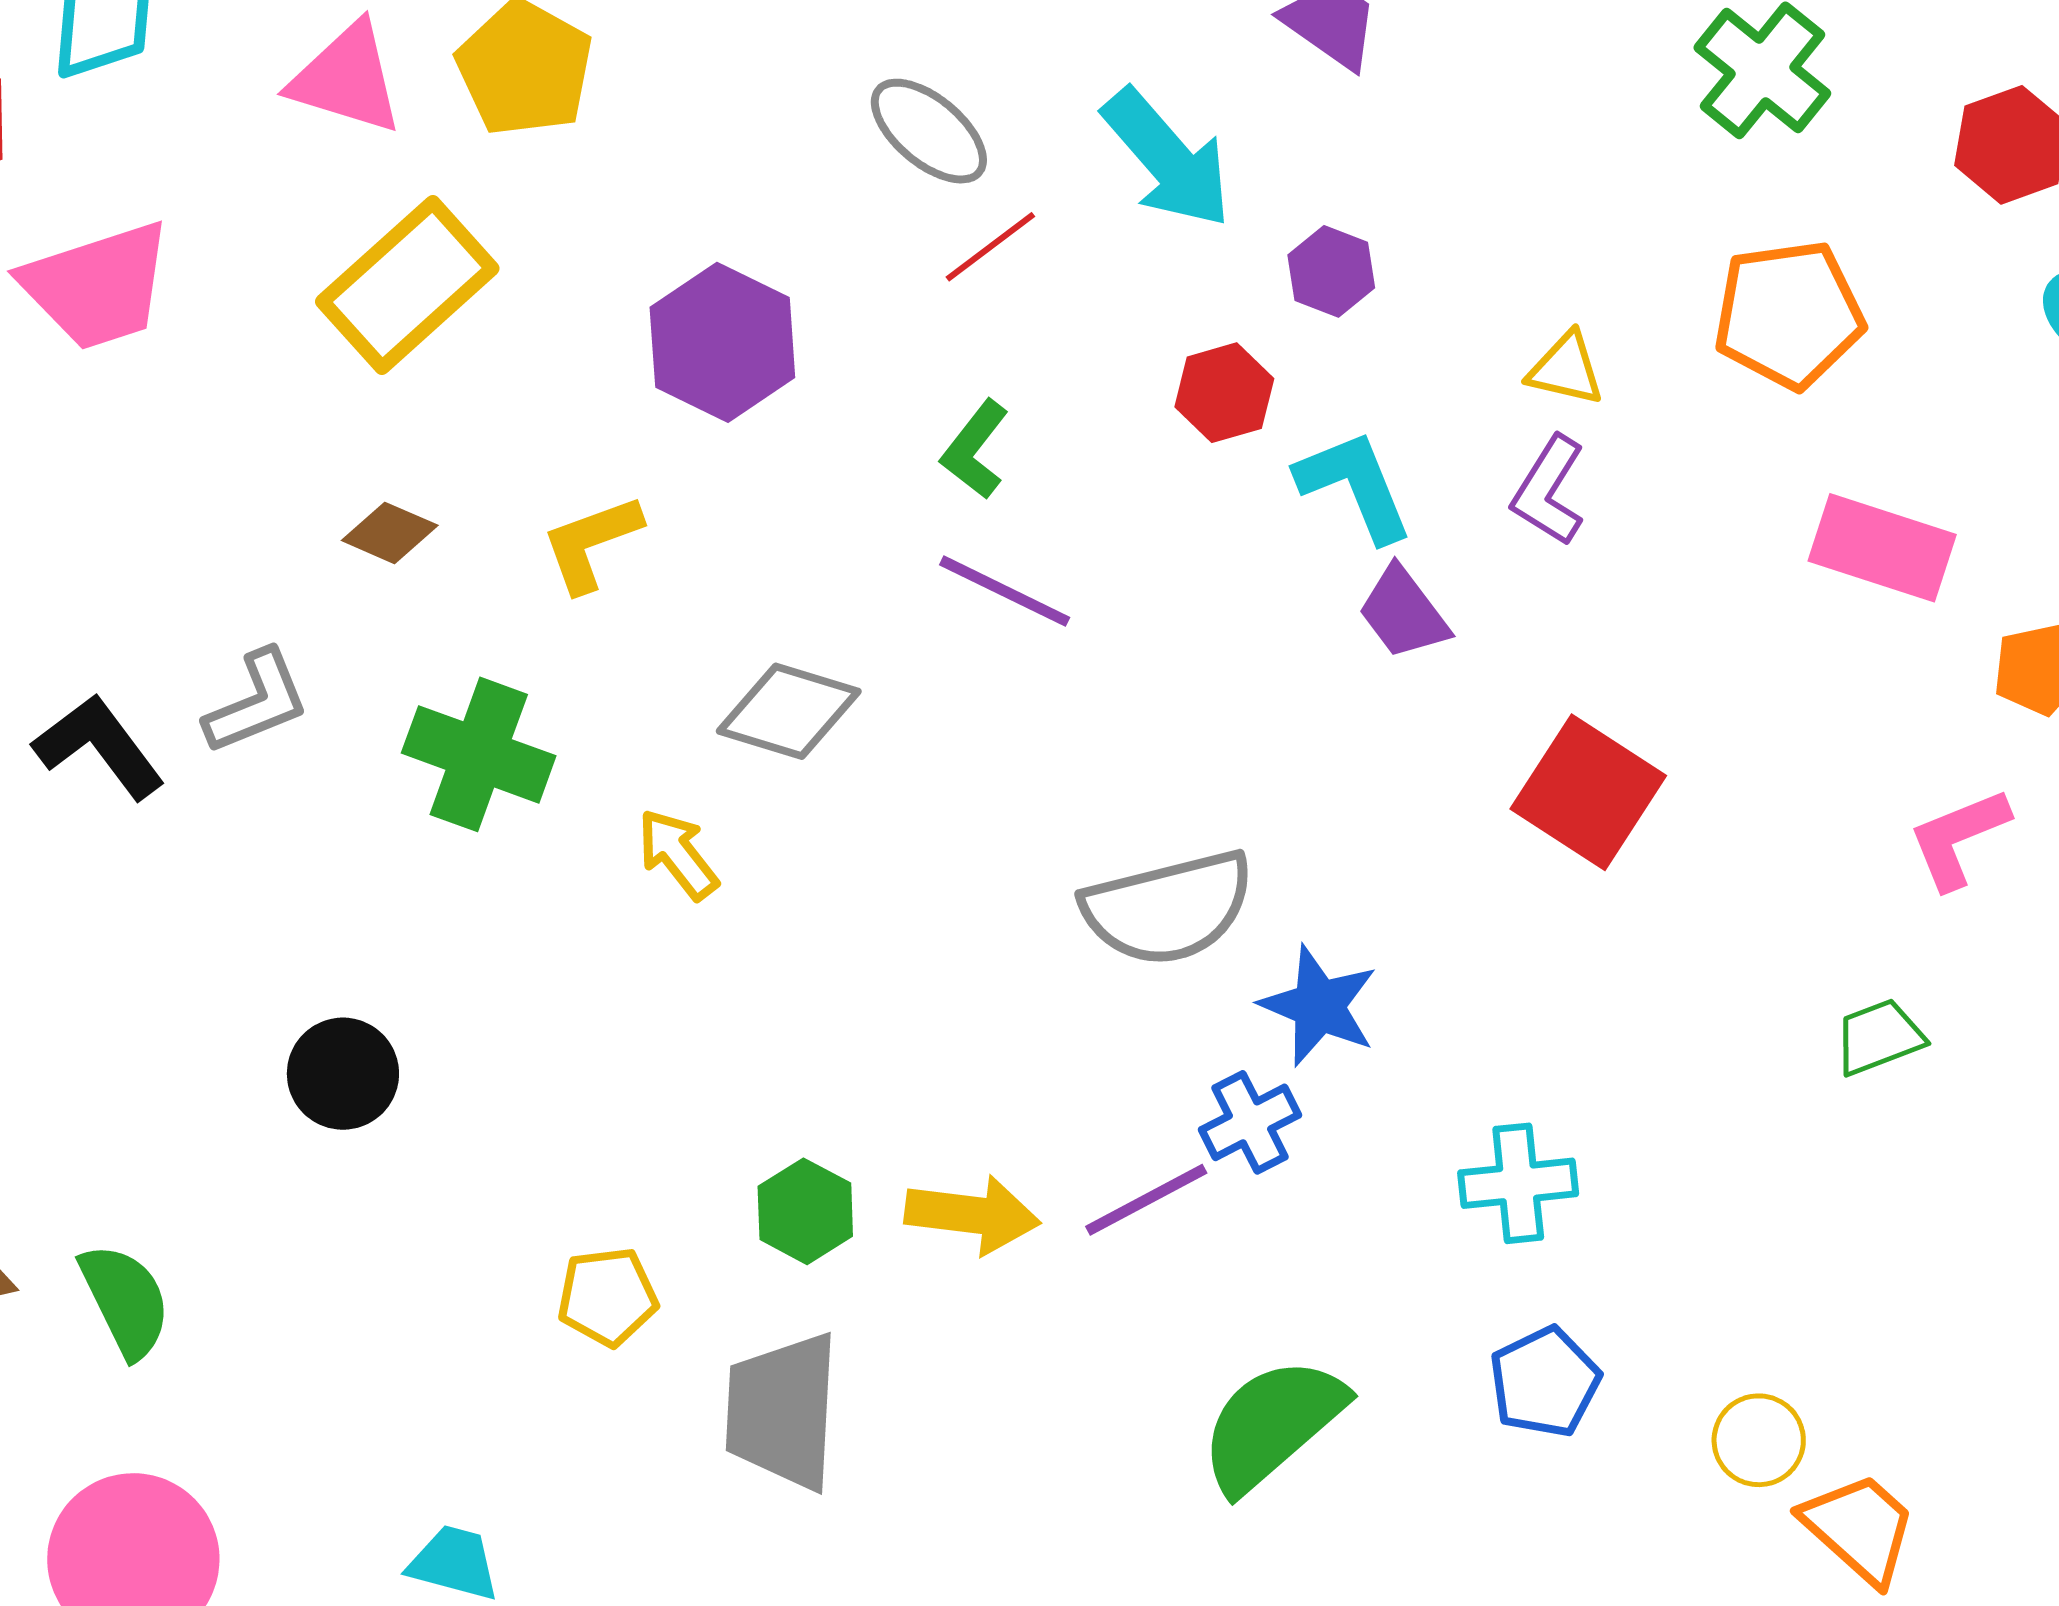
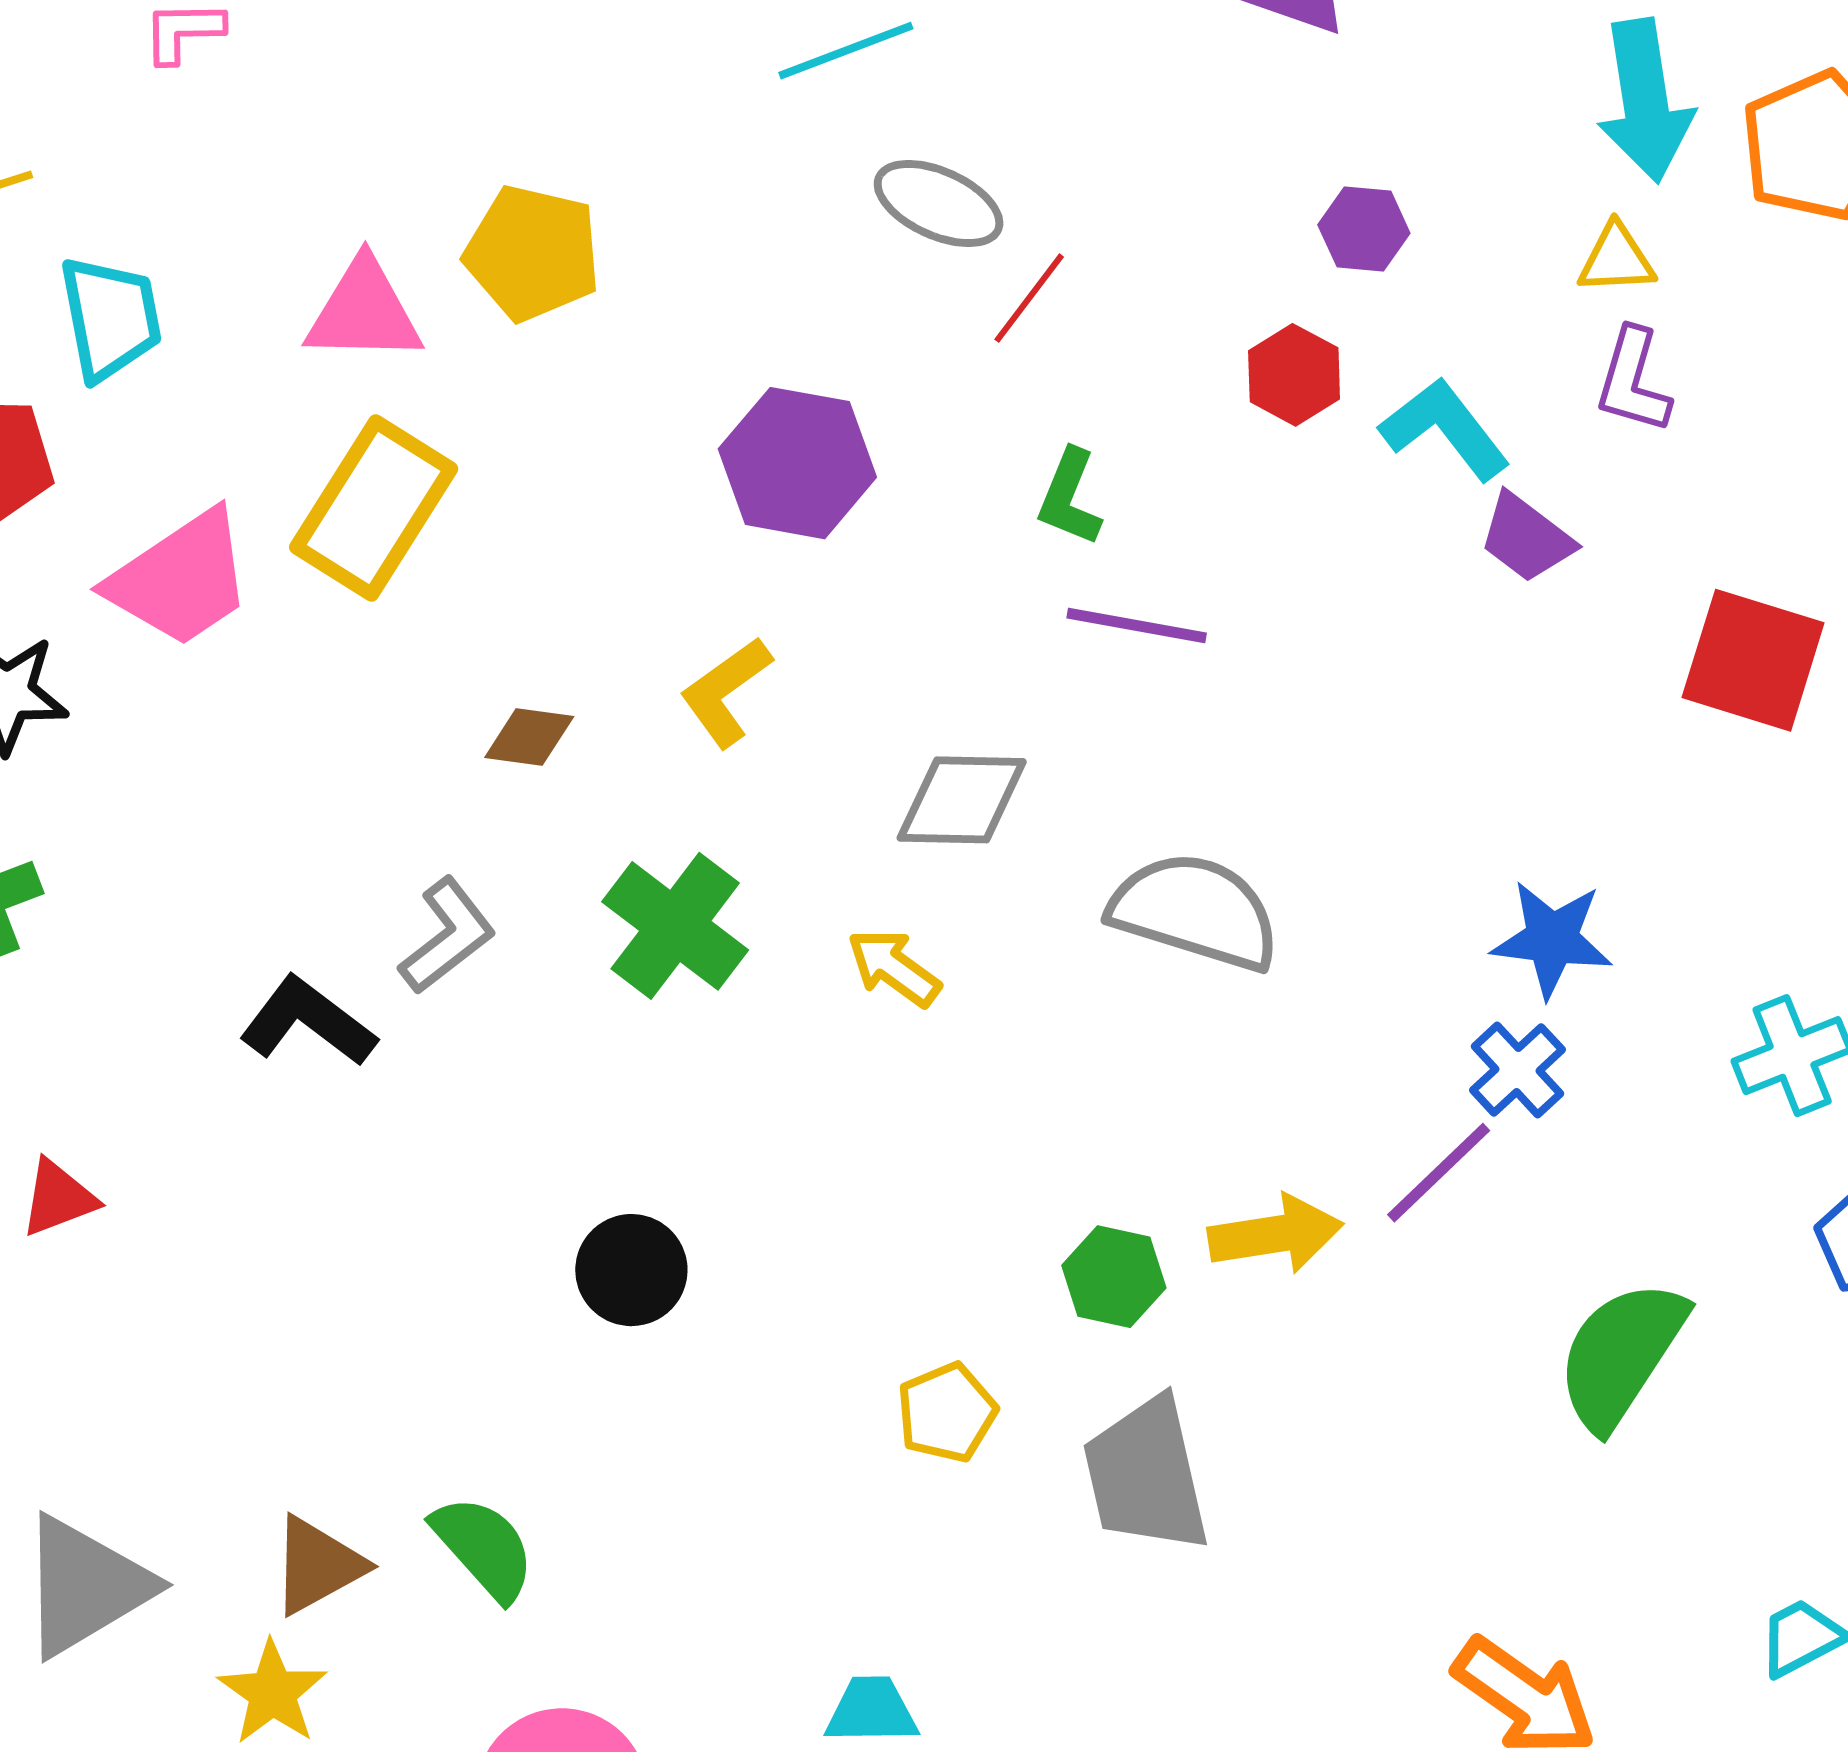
cyan arrow: (1167, 158) -> (1645, 101), moved, turned 48
yellow rectangle: (407, 285) -> (374, 508), moved
green cross: (479, 754) -> (675, 926), turned 33
gray semicircle: (1168, 908) -> (1195, 911), moved, turned -133

